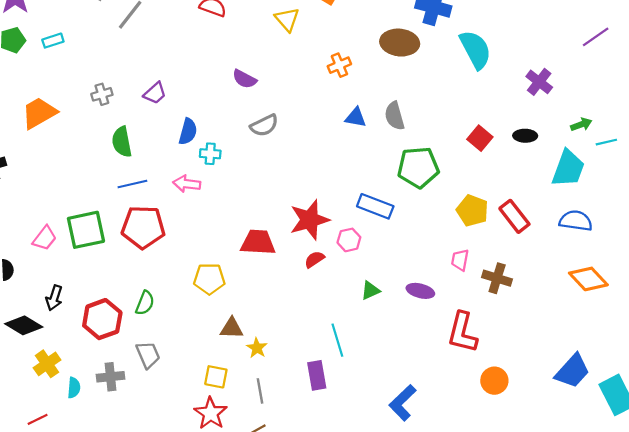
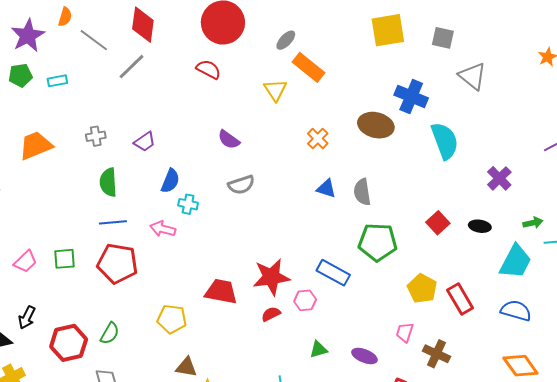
orange cross: (339, 65) -> (318, 138), turned -30
green square: (86, 230) -> (64, 259), size x0.6

